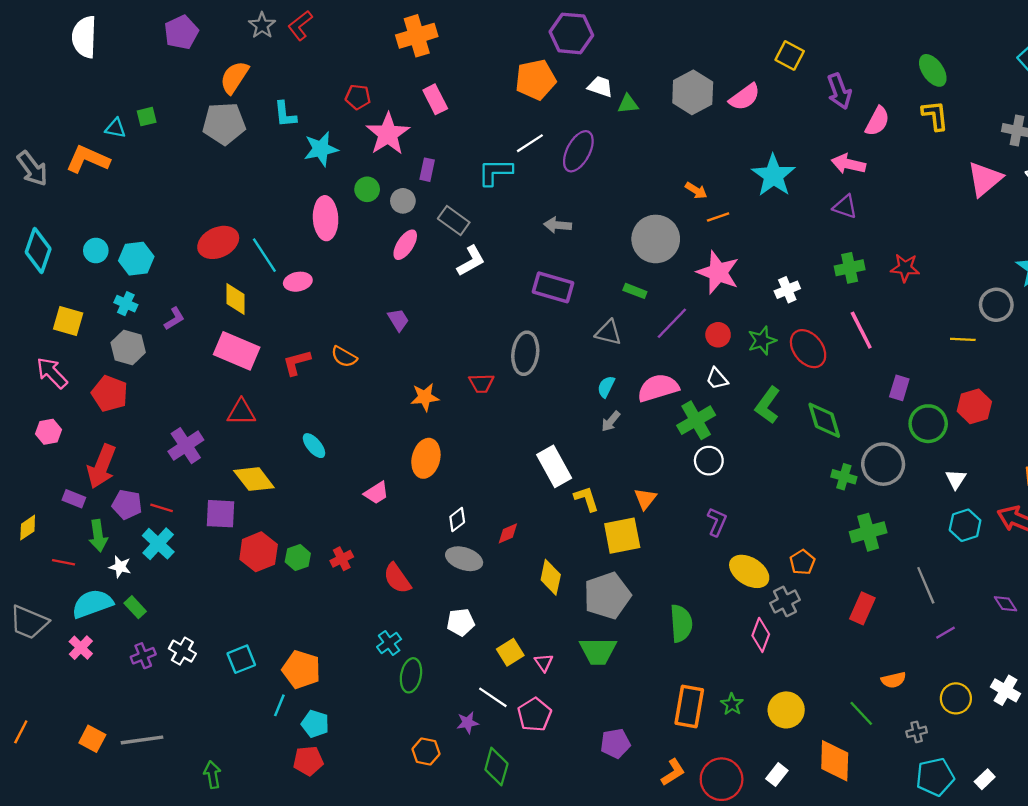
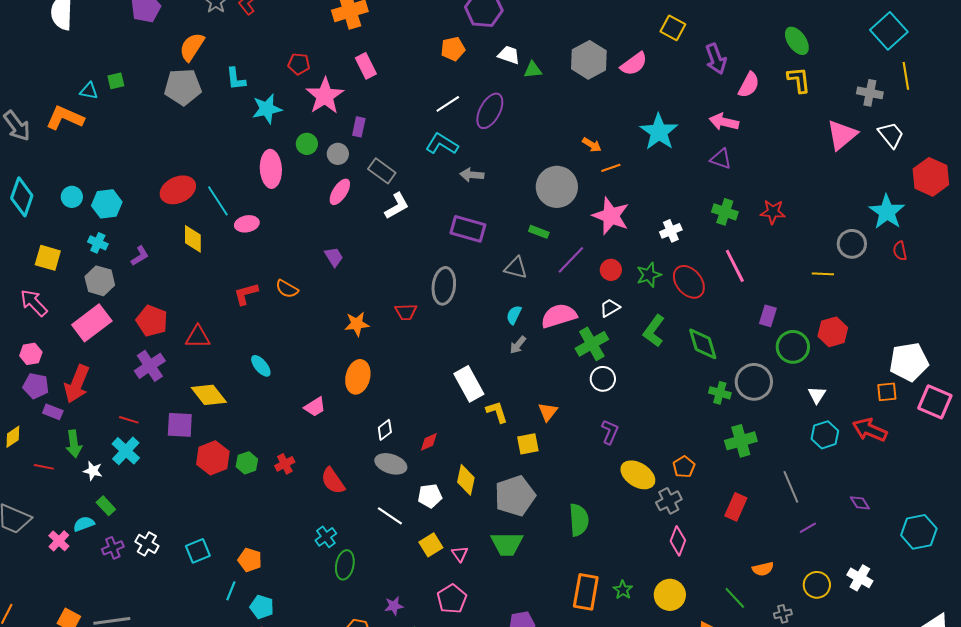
orange pentagon: (536, 80) -> (453, 49), size x0.7
cyan L-shape: (495, 172) -> (442, 144), moved, turned 32
green cross: (850, 268) -> (725, 212), turned 30
pink rectangle: (237, 351) -> (92, 323), moved, turned -60
white trapezoid: (717, 379) -> (610, 308), turned 100
red pentagon: (110, 394) -> (152, 321), moved
purple pentagon: (127, 504) -> (36, 386), moved
yellow square: (622, 536) -> (528, 444), size x0.7
cyan semicircle: (92, 604) -> (84, 524), moved, size x0.6
white pentagon: (461, 622) -> (430, 496), moved
pink diamond: (761, 635) -> (678, 541), moved
orange pentagon: (301, 670) -> (250, 560), size x0.7
white line: (493, 697) -> (390, 516), moved

